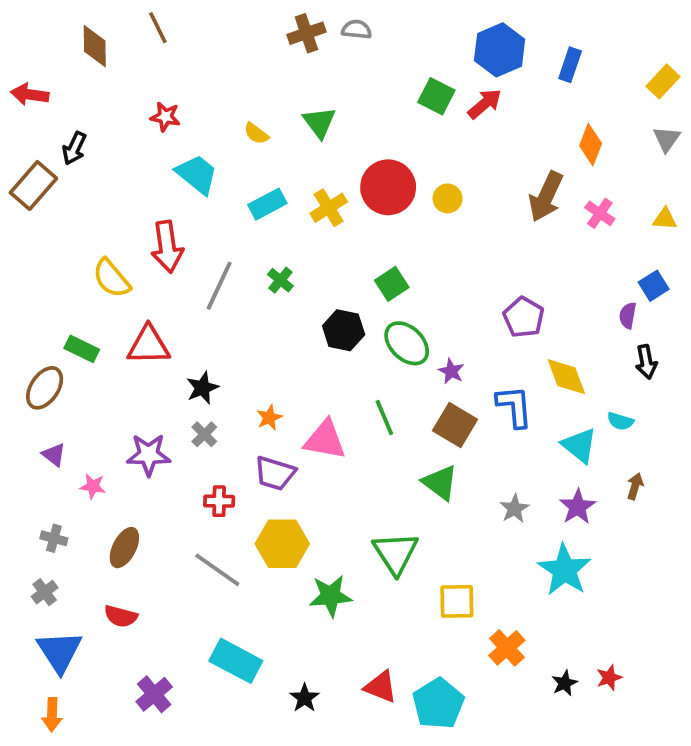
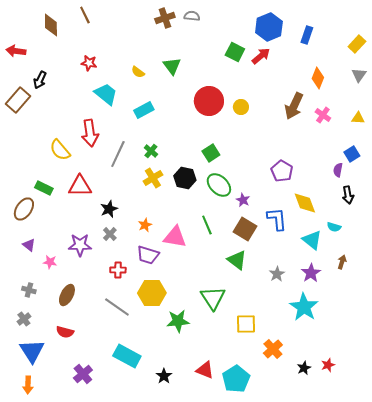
yellow cross: (329, 208) -> (153, 178), moved

